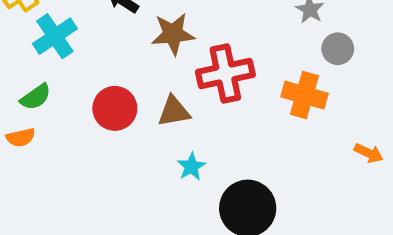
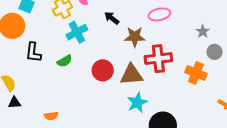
brown triangle: (174, 111) -> (131, 75), size x1.4
orange semicircle: (21, 137) -> (51, 116), moved
cyan star: (191, 167) -> (137, 102), size x1.5

